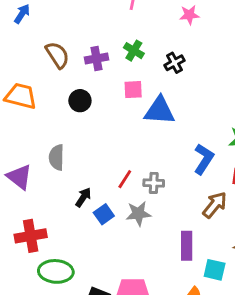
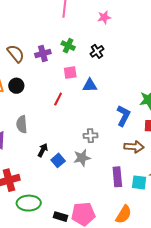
black circle: (80, 101) -> (16, 86), moved
blue triangle: (160, 111) -> (90, 85), size x0.7
red line: (125, 179) -> (58, 99), moved
brown arrow: (215, 205) -> (134, 147), turned 60
cyan square: (215, 270) -> (139, 182), moved

